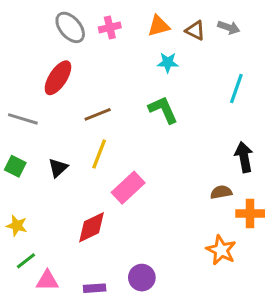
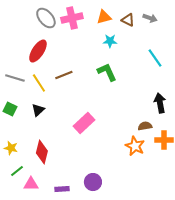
pink cross: (110, 27) -> (72, 18), size x1.5
cyan line: (236, 88) -> (155, 58), turned -54
yellow line: (99, 154) -> (39, 83), moved, turned -54
red diamond: (92, 227) -> (42, 152), moved, turned -50
orange star: (221, 250) -> (135, 146), moved

